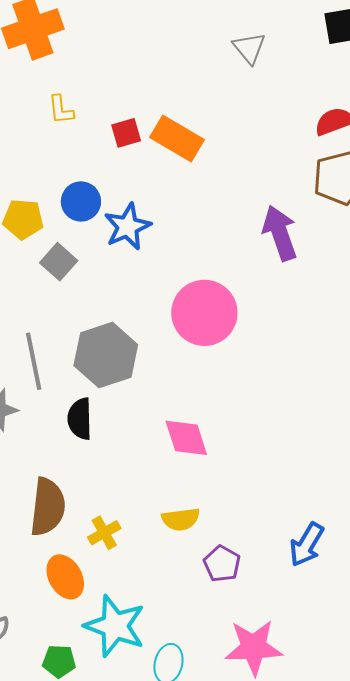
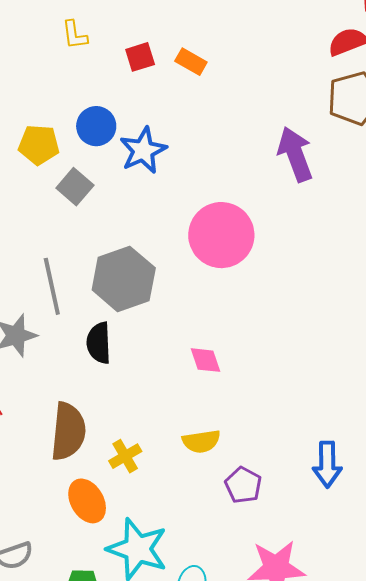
orange rectangle: (177, 138) -> (191, 62), size x0.6
pink diamond: (186, 438) -> (205, 360), size x0.7
blue arrow: (307, 545) -> (327, 464), turned -30

